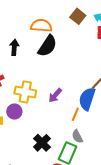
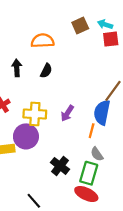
brown square: (78, 16) -> (80, 25), turned 35
black semicircle: (47, 46) -> (46, 71), moved, size x0.6
purple circle: (14, 112) -> (26, 136), size x1.5

